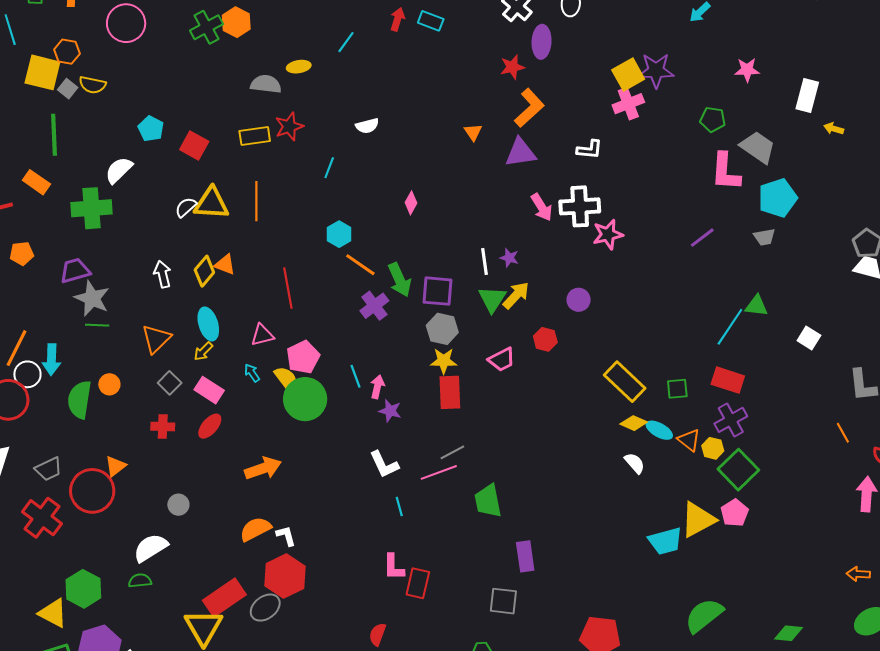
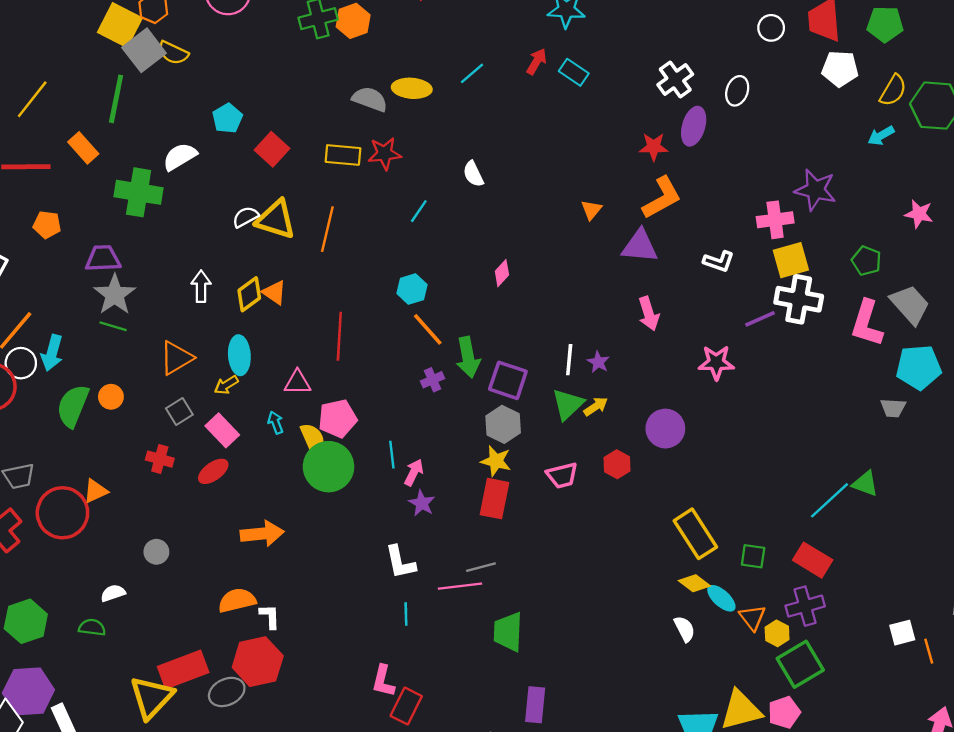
yellow ellipse: (299, 67) -> (412, 88), size x1.4
yellow square: (628, 75) -> (791, 260), moved
gray square: (68, 89) -> (144, 50), size x1.8
white semicircle: (367, 126) -> (473, 174), turned 65
white cross: (580, 206) -> (799, 299), moved
purple line: (702, 238) -> (760, 319), moved
yellow arrow: (516, 295) -> (596, 406), size x0.7
purple circle: (579, 300) -> (665, 429), size x1.4
purple cross: (374, 306) -> (432, 380), size x0.7
white square: (809, 338) -> (902, 633), moved, turned 30
white semicircle: (151, 548) -> (113, 593), size x0.6

